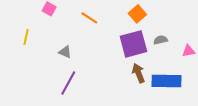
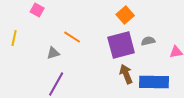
orange line: (89, 18) -> (72, 37), moved
gray triangle: (65, 52) -> (53, 53), turned -40

